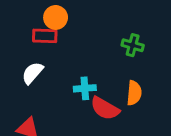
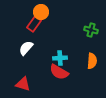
red rectangle: (45, 36) -> (34, 24), turned -56
red semicircle: (105, 108) -> (59, 72), moved

